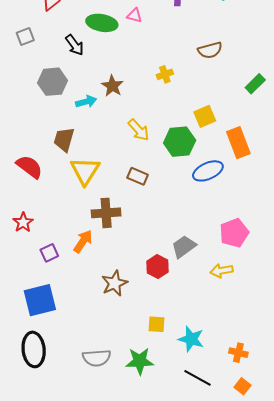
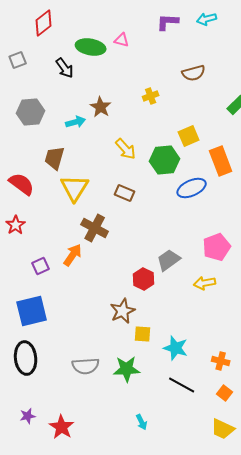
gray hexagon: (53, 82) -> (31, 112), moved
brown cross: (106, 213) -> (95, 228), turned 32
red star: (23, 222) -> (16, 225), moved
brown star: (114, 283) -> (123, 311), moved

